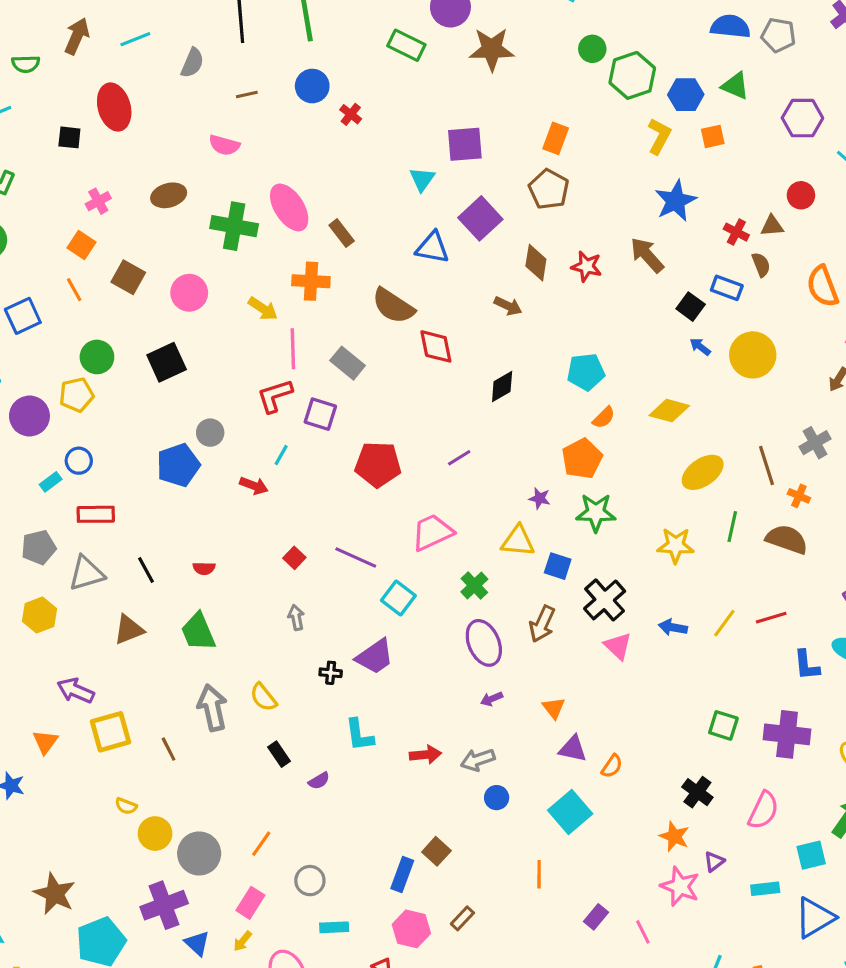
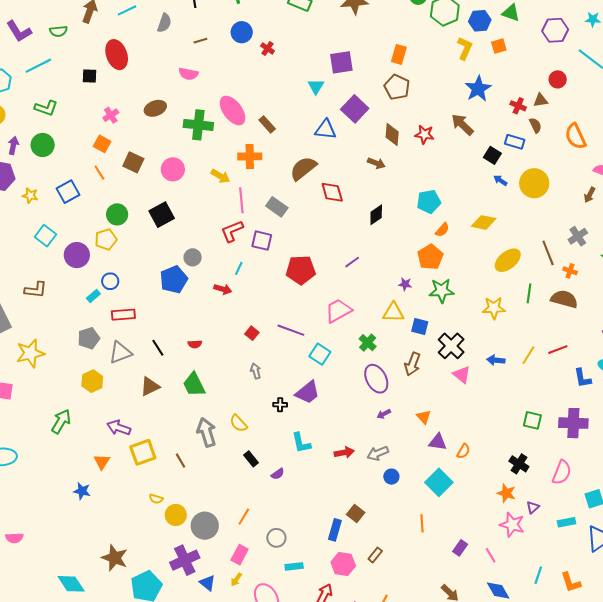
brown semicircle: (393, 306) -> (303, 168), turned 112

